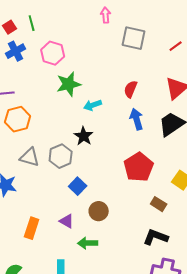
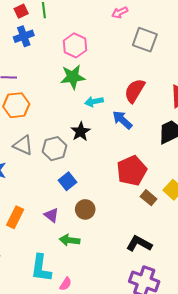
pink arrow: (106, 15) -> (120, 12), turned -119
pink hexagon: (53, 53) -> (75, 45), moved
red semicircle: (131, 89) -> (135, 91), size x1.4
blue arrow: (137, 119) -> (122, 120), moved, turned -40
brown rectangle: (159, 204) -> (149, 198), moved

